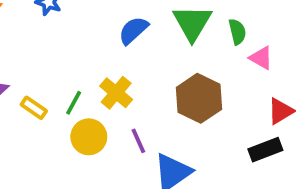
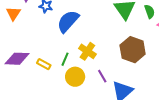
blue semicircle: (133, 30) -> (68, 21), moved, size x1.4

